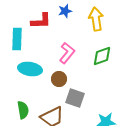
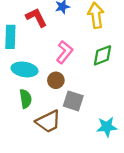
red L-shape: (41, 21) -> (36, 17), turned -115
green semicircle: (23, 110) -> (26, 99), moved

